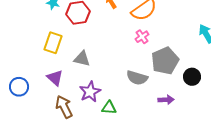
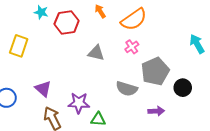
yellow rectangle: (53, 43) -> (19, 46), moved
gray triangle: (82, 59) -> (96, 53), moved
purple star: (90, 92) -> (79, 103), turned 30

